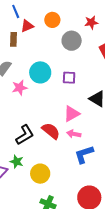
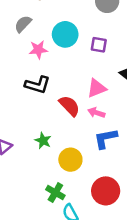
black L-shape: (25, 135) -> (37, 85), moved, turned 40
green star: (17, 162) -> (43, 141), moved
yellow circle: (40, 174) -> (70, 160), moved

